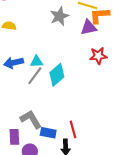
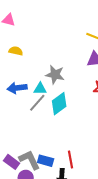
gray star: (59, 16) -> (55, 75), moved, turned 30
gray L-shape: (31, 119) -> (30, 160), moved
purple rectangle: (14, 137) -> (12, 162), turned -56

